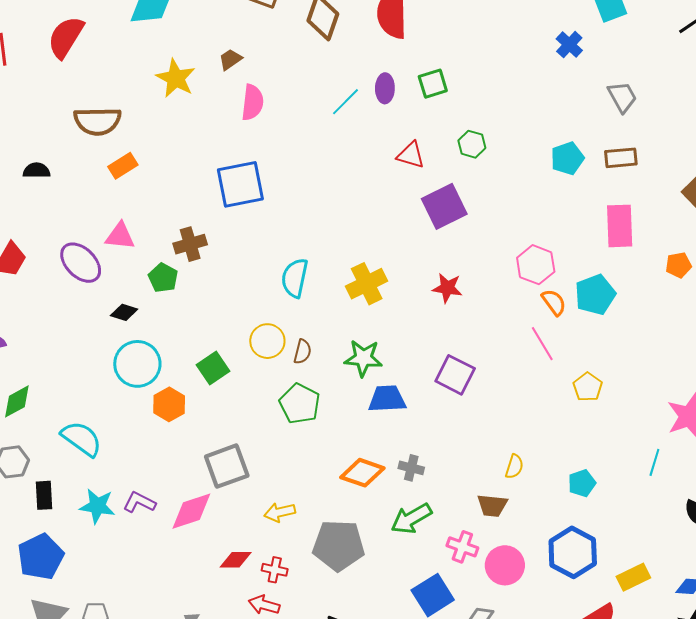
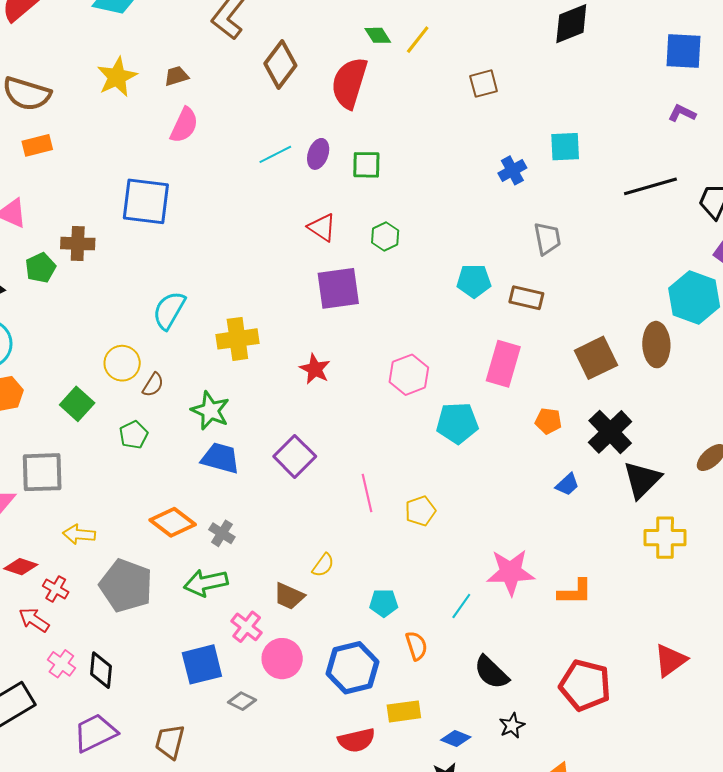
orange semicircle: (554, 302) -> (416, 646), moved
pink line: (542, 344) -> (367, 493), moved
green square: (213, 368) -> (77, 404), moved, turned -32
green pentagon: (300, 404) -> (134, 435), size x0.7

